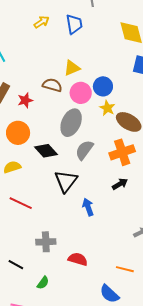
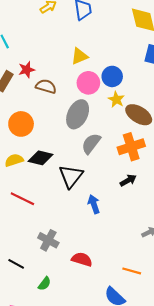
brown semicircle: (52, 85) -> (46, 86), moved
red star: (25, 100) -> (27, 70), moved
black diamond: (46, 151) -> (41, 158), moved, turned -35
gray cross: (46, 242) -> (48, 240), turned 30

